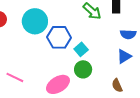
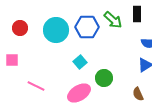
blue hexagon: (59, 37) -> (87, 27), moved
cyan square: (81, 49) -> (80, 62), moved

